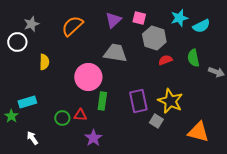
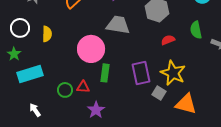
white circle: (17, 42) -> (20, 28), moved
red semicircle: (165, 60) -> (168, 40), moved
cyan rectangle: (27, 102) -> (30, 74), size x1.4
green star: (11, 116) -> (14, 54), moved
orange triangle: (198, 132) -> (186, 104), moved

